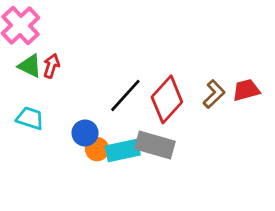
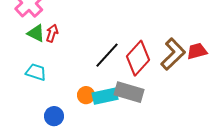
brown L-shape: (214, 94) -> (173, 54), size x1.5
blue circle: (85, 133) -> (54, 116), moved

